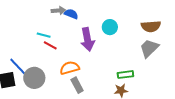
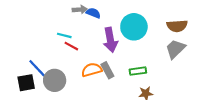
cyan circle: (110, 27) -> (134, 27), size x1.6
green rectangle: (125, 75) -> (138, 71), moved
gray rectangle: (77, 85) -> (107, 70), moved

